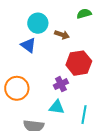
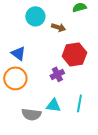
blue triangle: (28, 45) -> (18, 53), moved
cyan triangle: (57, 107) -> (53, 105), moved

